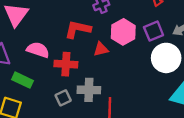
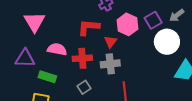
red triangle: (101, 49) -> (111, 42), turned -32
gray cross: (89, 90) -> (110, 64), moved

